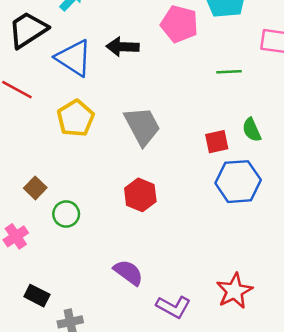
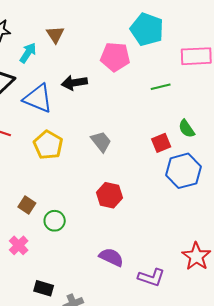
gray trapezoid: (142, 126) -> (101, 142), size x0.7

